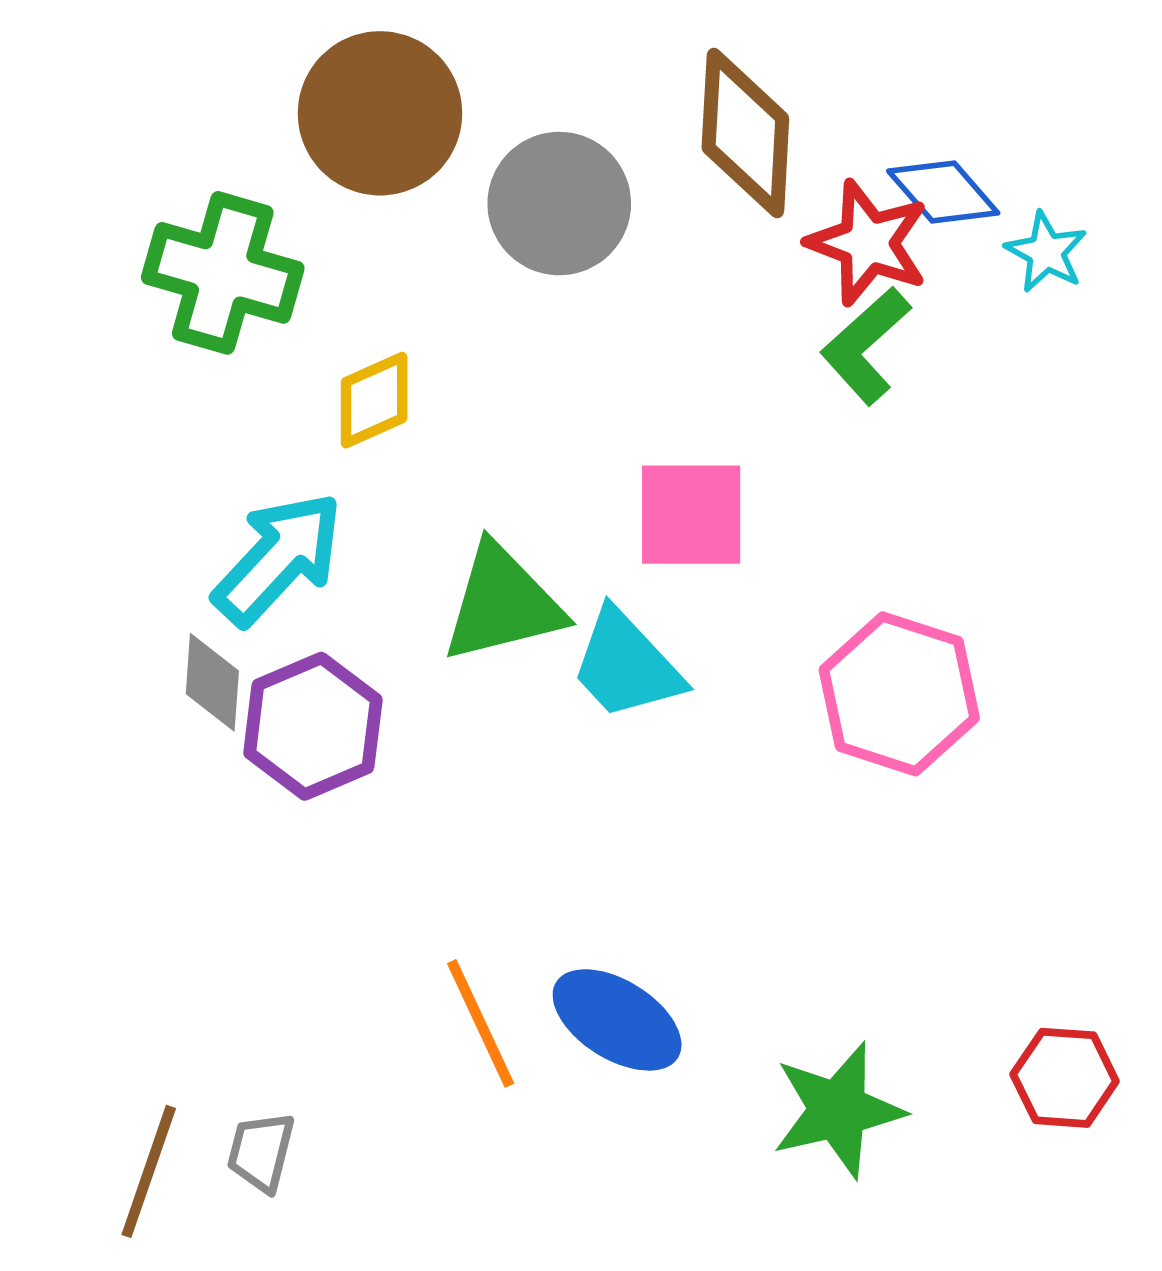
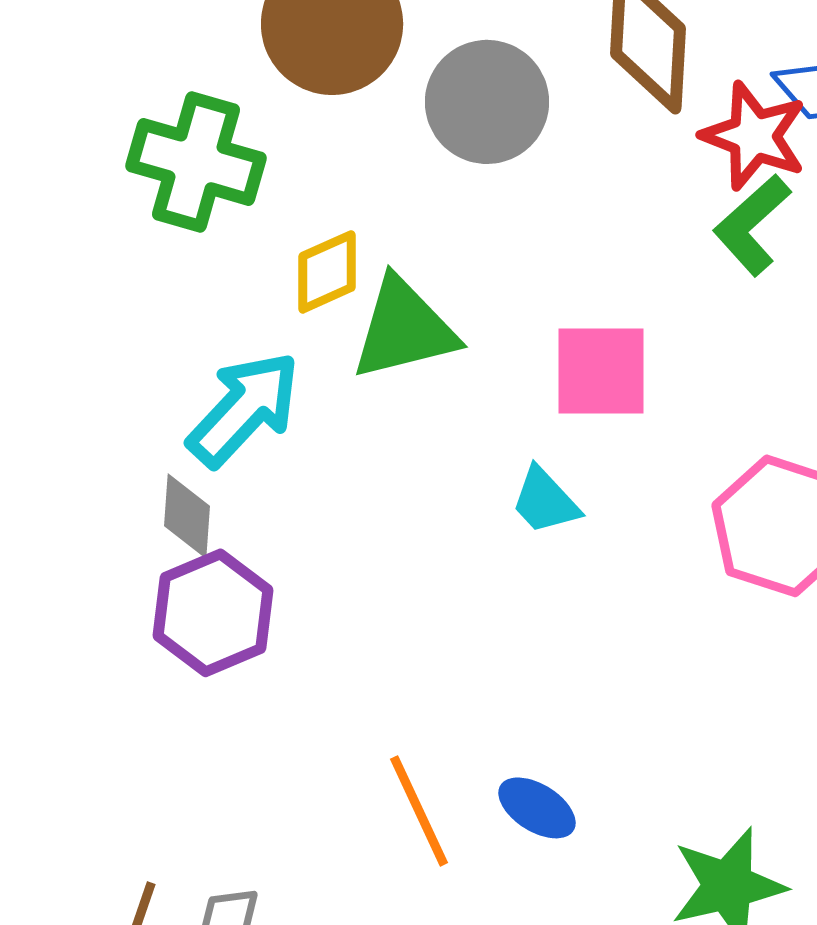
green triangle: (503, 604) -> (404, 329), moved
cyan trapezoid: (626, 665) -> (545, 501), size x0.7
purple hexagon: (313, 726) -> (213, 613), moved
blue ellipse: (617, 1020) -> (537, 808), size x0.7

